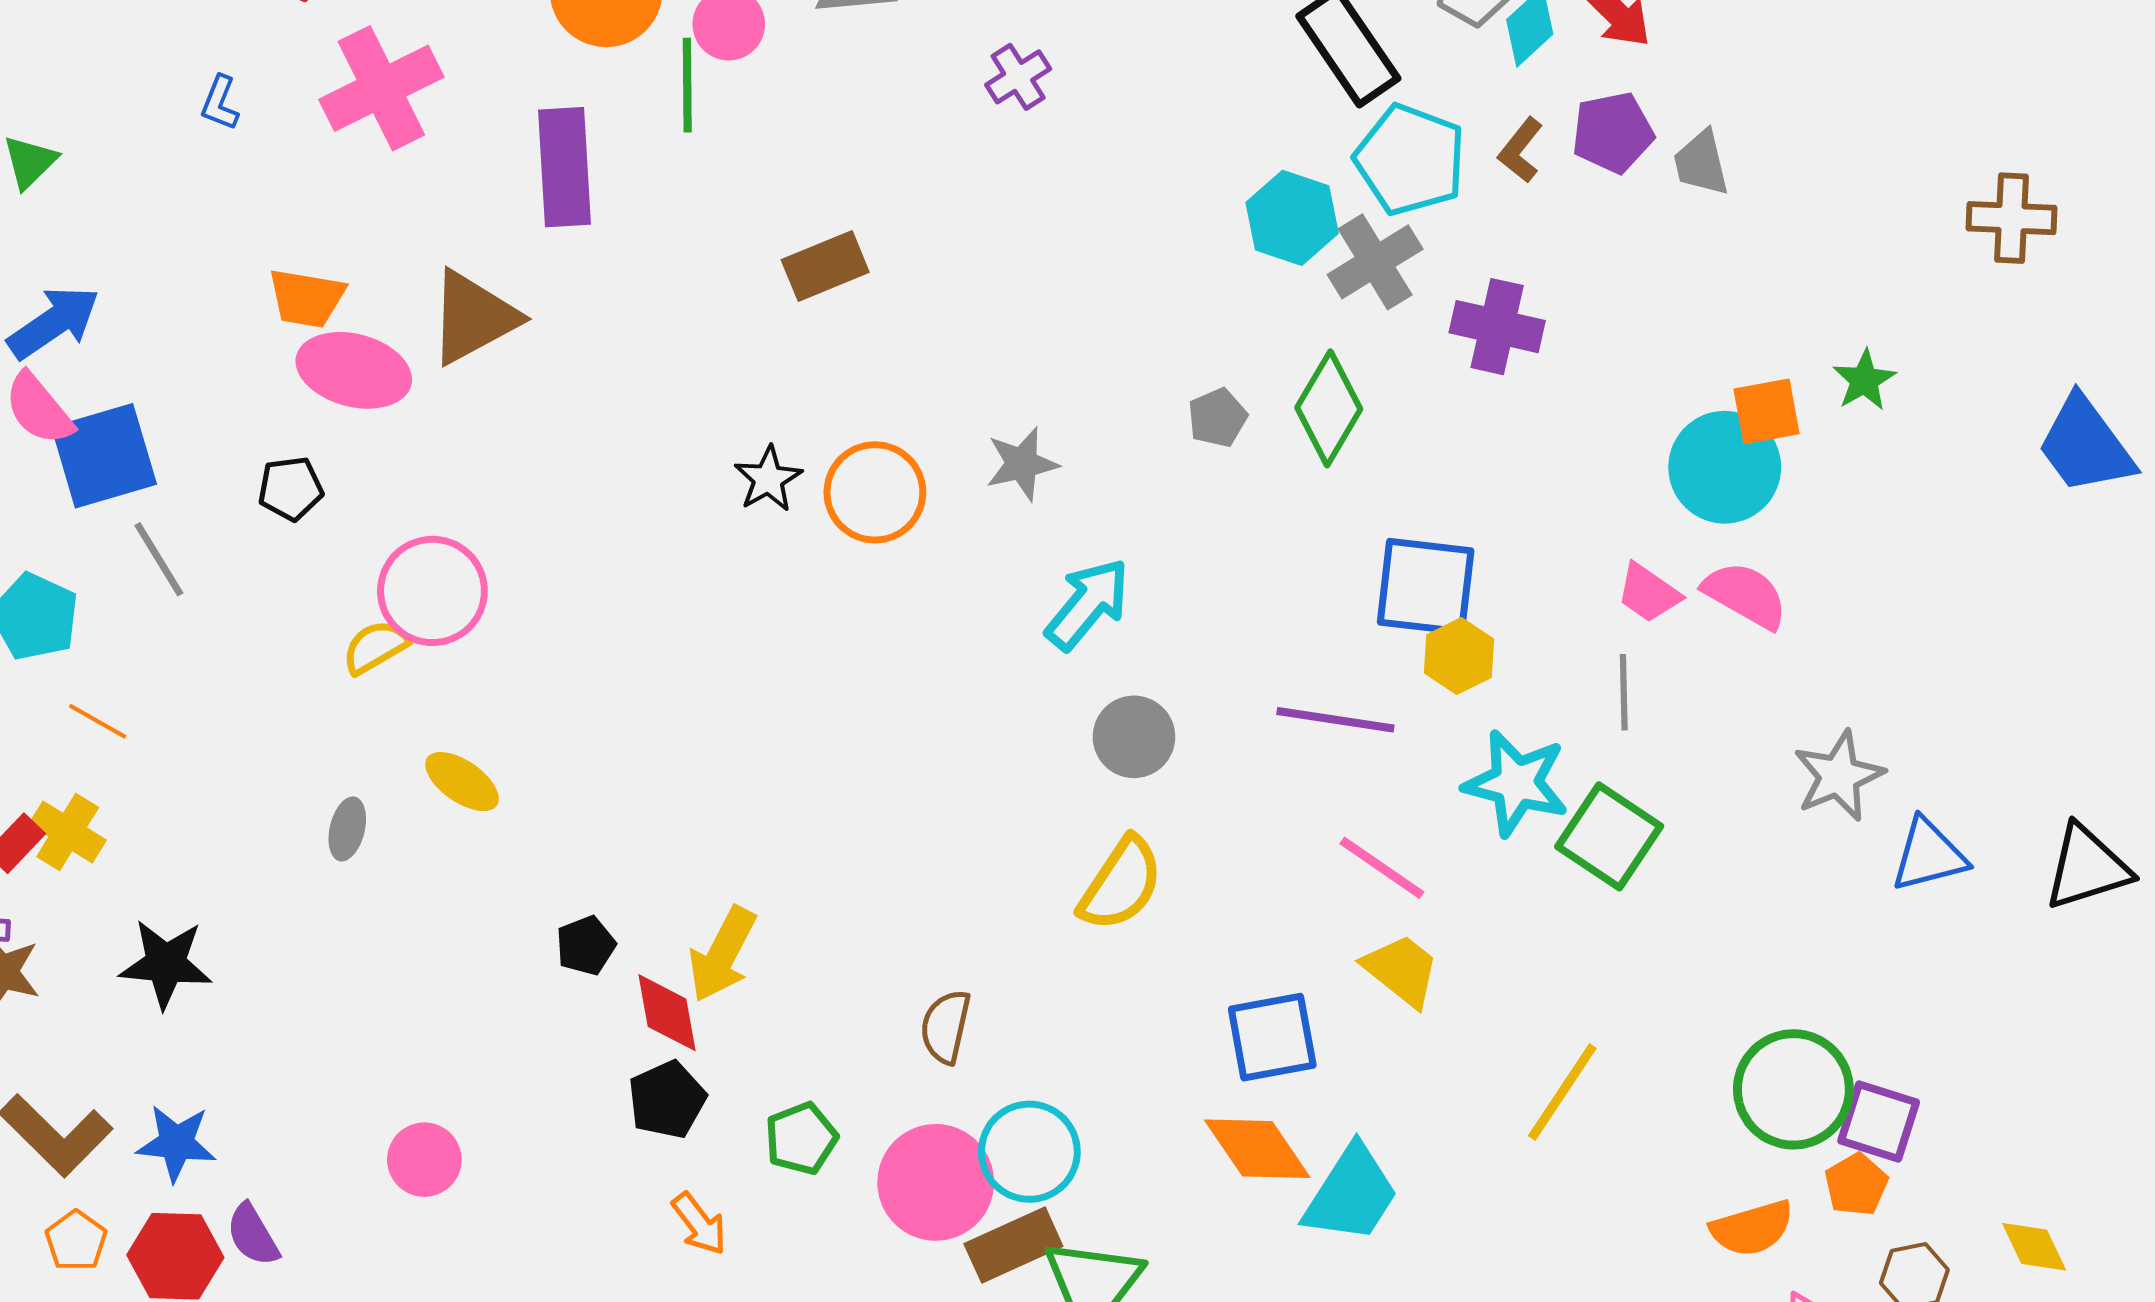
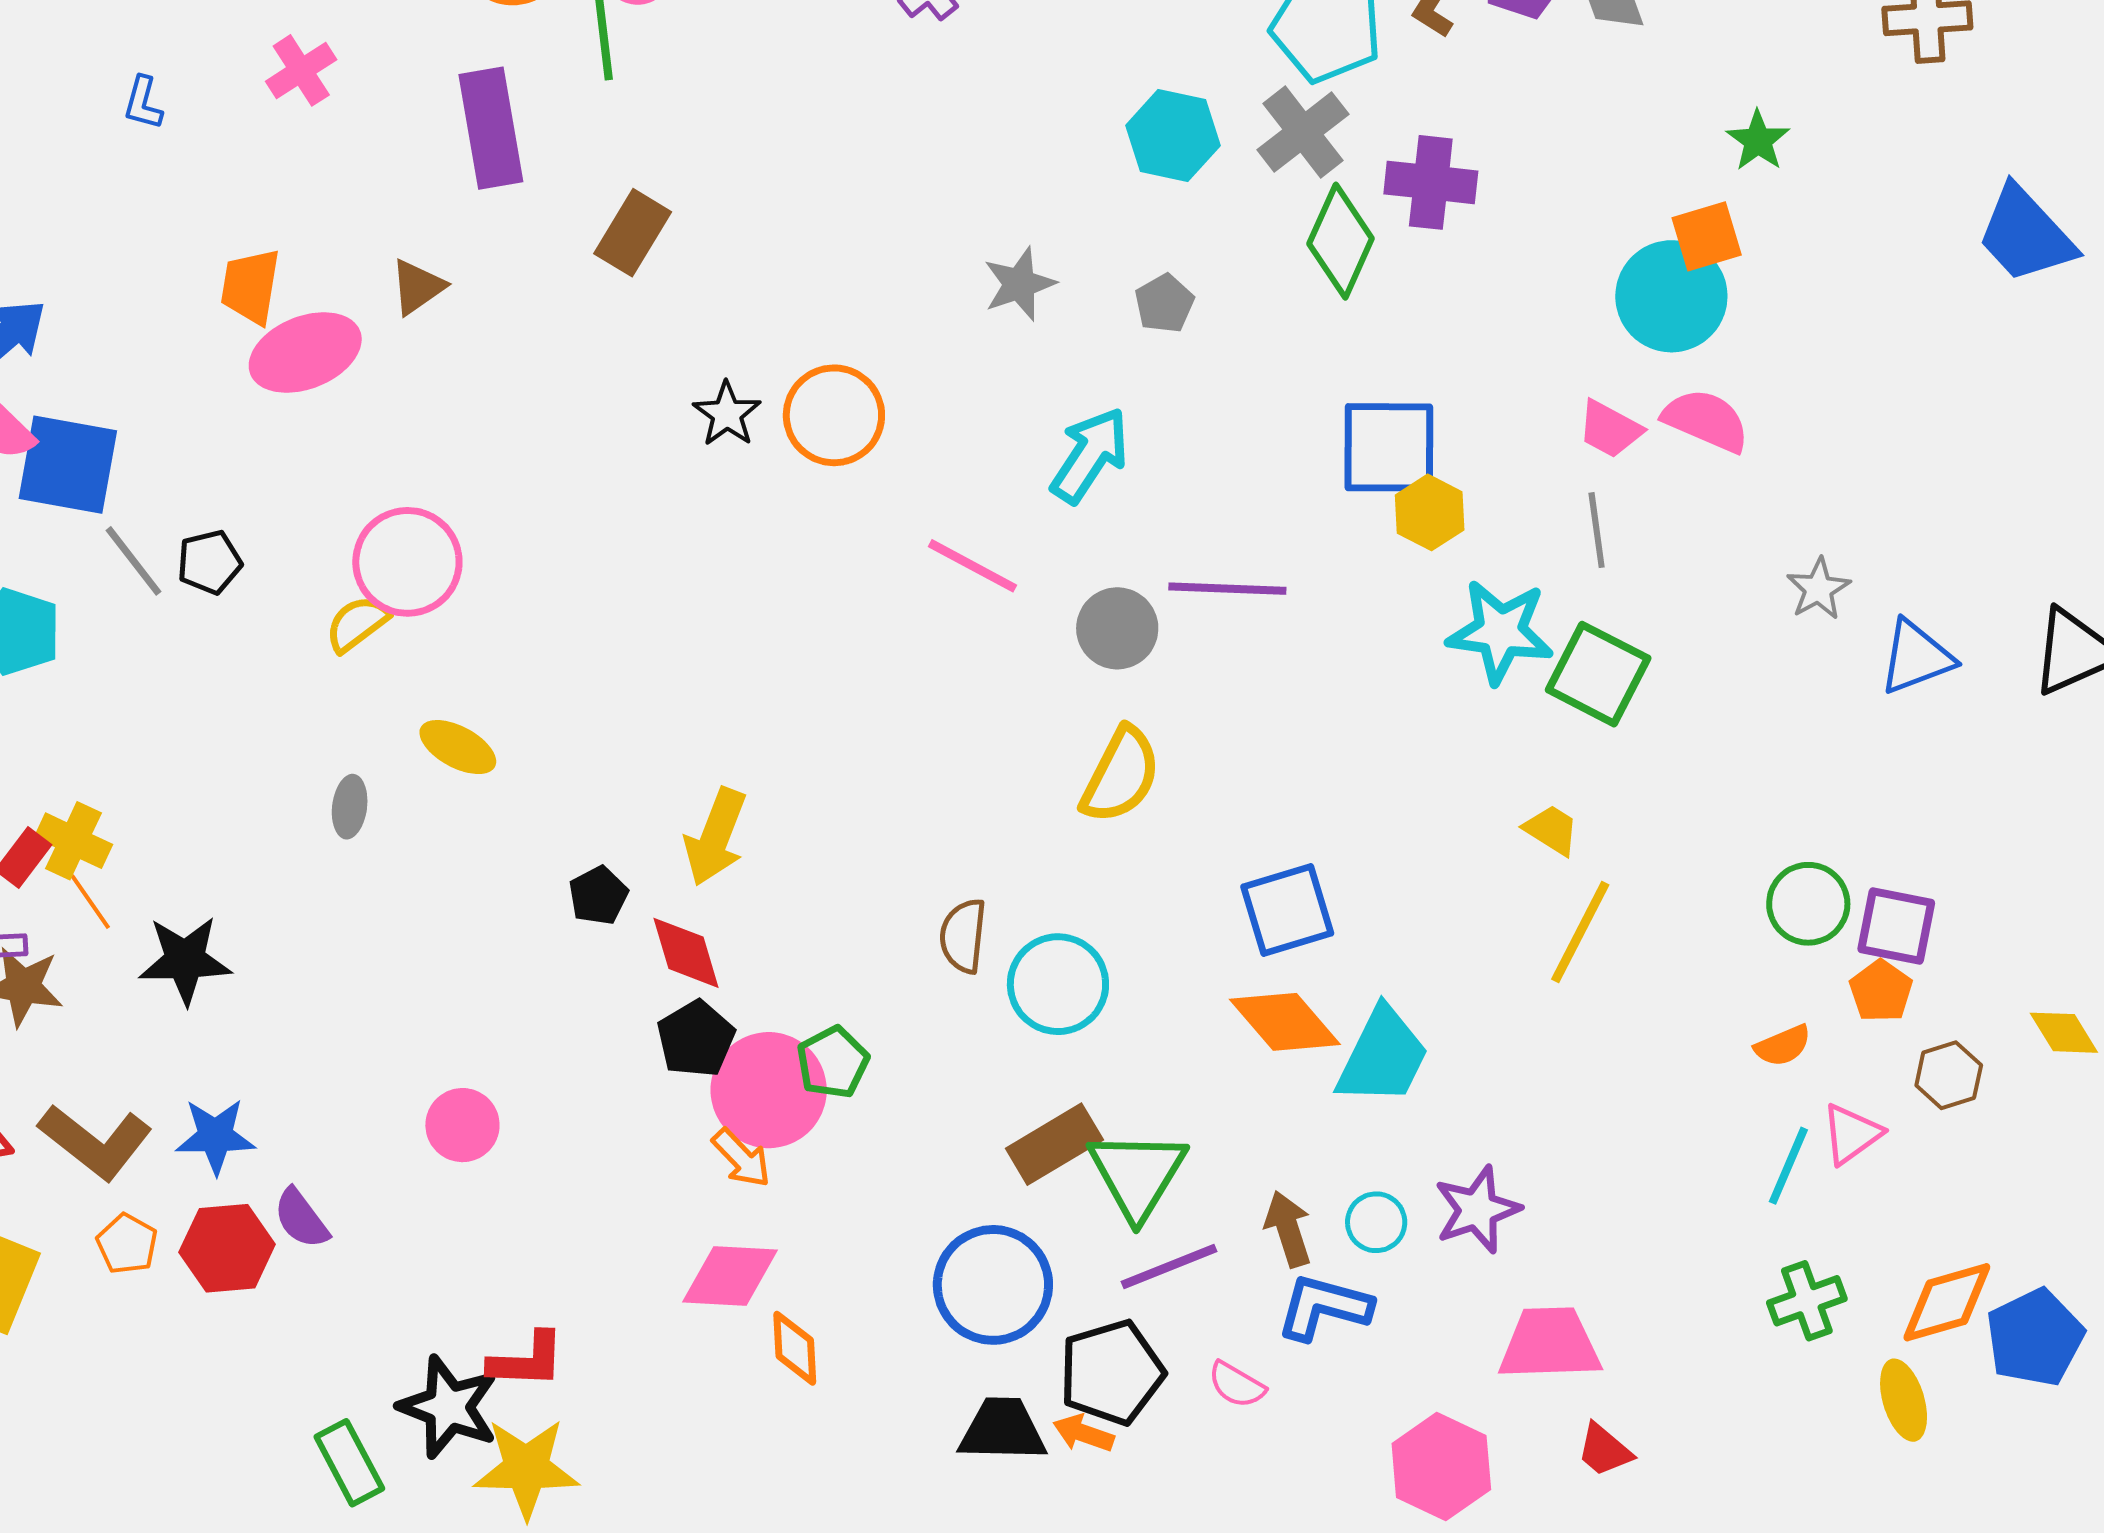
pink cross: (381, 88) -> (301, 70), size x0.6
cyan hexagon: (1292, 218) -> (1173, 136), moved
brown rectangle: (825, 266) -> (633, 233), moved, turned -30
orange trapezoid: (306, 298) -> (250, 286), turned 96
brown triangle: (473, 317) -> (417, 287), size x0.6
pink ellipse: (354, 370) -> (305, 353), turned -30
green star: (1864, 380) -> (1758, 141), moved
green diamond: (1329, 408) -> (1341, 241), moved
blue square: (104, 456) -> (68, 465), turned 33
gray star: (1022, 464) -> (1019, 284), moved
black pentagon: (291, 488) -> (209, 562), moved
cyan arrow: (1088, 604) -> (1090, 455), moved
purple line: (1335, 720) -> (1227, 589), moved
orange line: (98, 721) -> (90, 902), moved, turned 32
gray star: (1839, 776) -> (1818, 589), size x0.7
pink line: (1382, 868) -> (972, 566), moved
yellow arrow: (722, 954) -> (716, 837), moved
yellow trapezoid: (1401, 970) -> (1552, 830), moved, size x0.7
green circle: (1793, 1089) -> (1808, 904), size x0.7
cyan circle: (1029, 1152) -> (1058, 984), moved
pink circle: (936, 1182) -> (769, 1090), moved
orange semicircle: (1752, 1228) -> (1783, 1046), size x0.7

